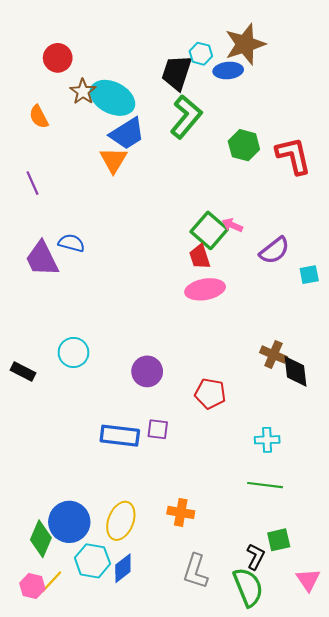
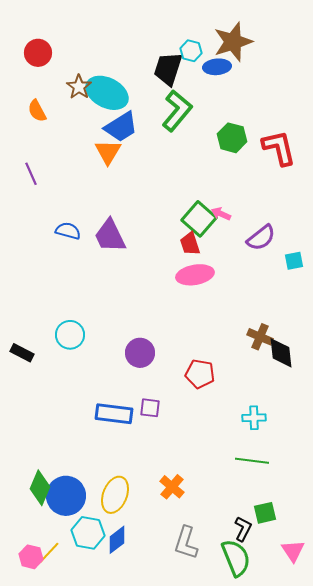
red circle: (58, 58) -> (38, 53), moved
purple trapezoid: (42, 259) -> (110, 236), moved
orange cross: (181, 512) -> (172, 487), turned 30
green diamond: (41, 539) -> (40, 488), moved

